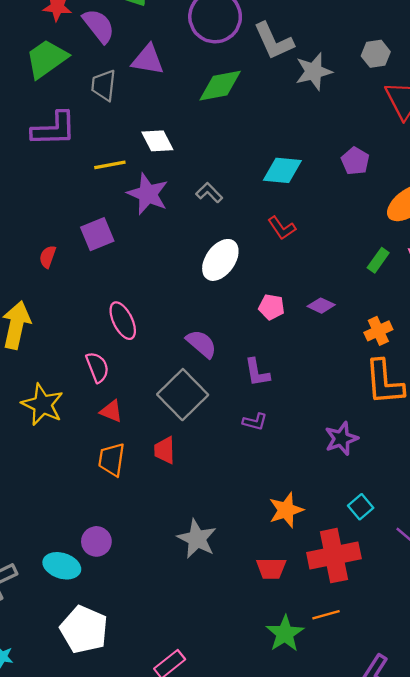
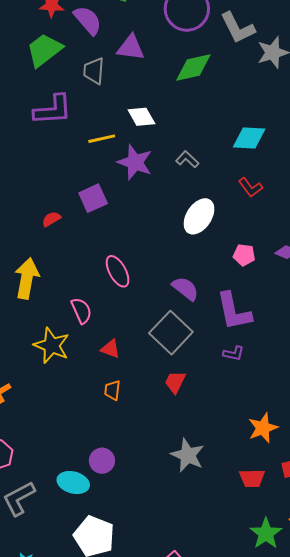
red semicircle: (48, 257) -> (51, 219), turned 42
pink semicircle: (97, 367) -> (81, 311), moved
purple L-shape: (257, 372) -> (234, 311), size x1.6
red trapezoid: (165, 450) -> (175, 382), moved, turned 30
orange trapezoid: (112, 460) -> (112, 390), size x0.7

